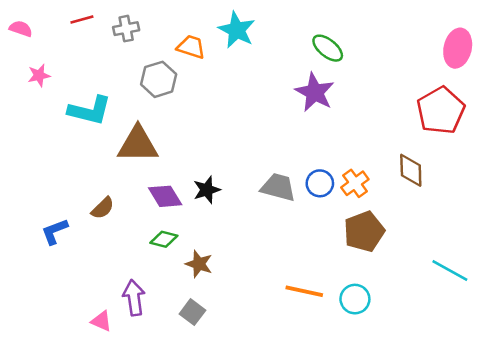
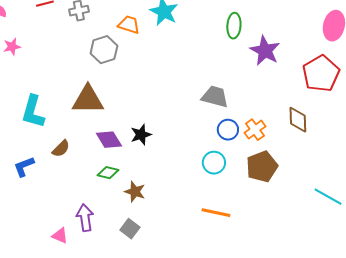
green ellipse: (328, 48) -> (234, 26), turned 55
purple star: (315, 92) -> (265, 51), moved
cyan L-shape: (90, 111) -> (33, 112), moved, turned 92
gray trapezoid: (278, 187) -> (215, 97), moved
cyan circle: (355, 299) -> (214, 163), moved

